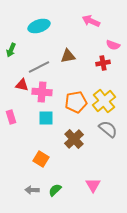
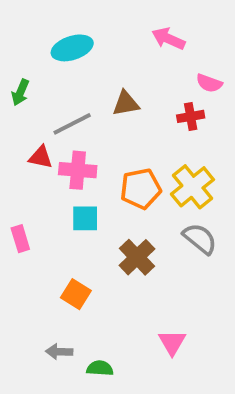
pink rectangle: (11, 117) -> (20, 239), moved
green semicircle: (55, 190) -> (100, 368), moved, turned 48

